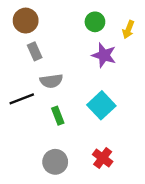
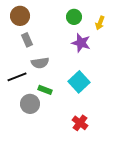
green rectangle: (58, 116) -> (45, 90), turned -48
gray circle: (55, 162) -> (30, 104), moved

